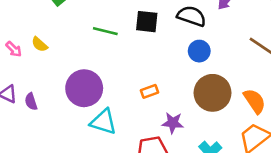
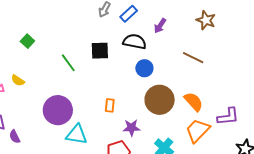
green line: (105, 31) -> (68, 63), turned 48
orange rectangle: (150, 91) -> (110, 105), turned -56
purple semicircle: (31, 102) -> (15, 137), moved

